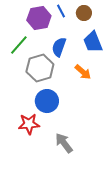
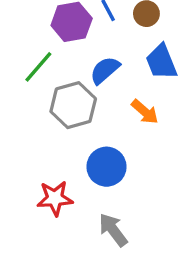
blue semicircle: (59, 47) -> (105, 70), turned 30
blue circle: (47, 101) -> (107, 167), moved

